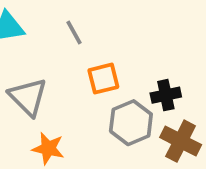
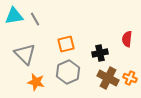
gray line: (74, 33) -> (35, 19), moved
gray hexagon: (131, 123) -> (68, 72), moved

